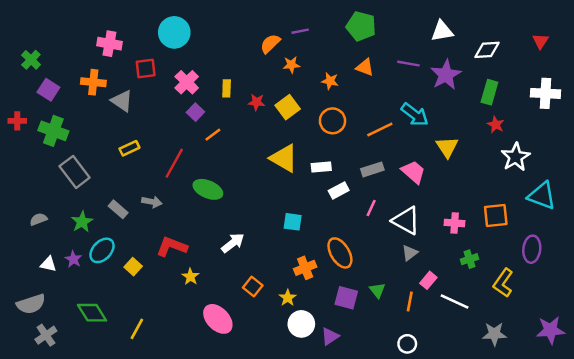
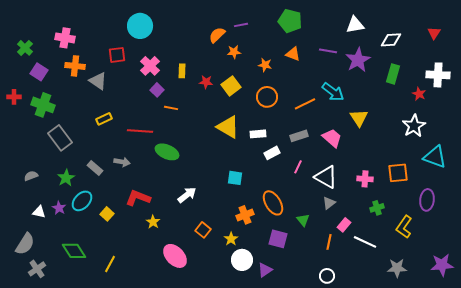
pink cross: (109, 44) -> (65, 38), moved
red star: (496, 125) -> (419, 94), moved
orange line: (213, 135) -> (171, 108), turned 48
red line: (174, 163) -> (140, 131), turned 65
green triangle: (377, 290) -> (303, 220), moved
gray semicircle: (31, 304) -> (25, 244), turned -40

